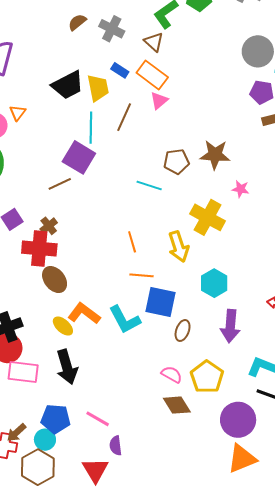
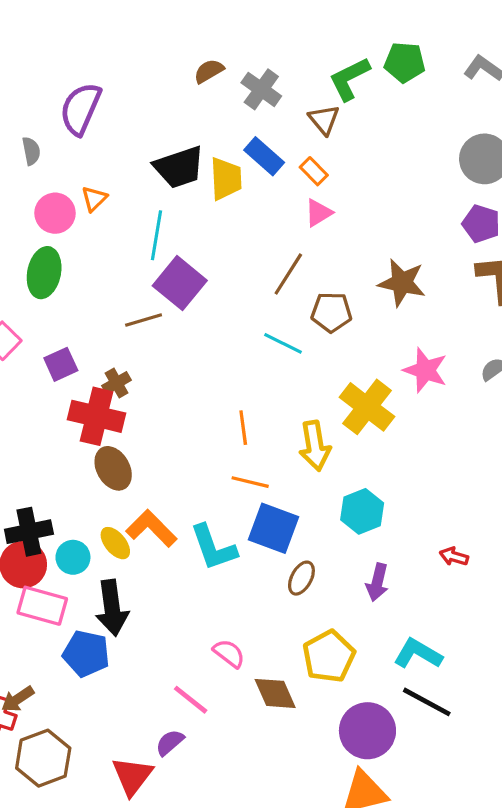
blue rectangle: (120, 70) -> (264, 156), size x1.4
orange rectangle: (152, 75) -> (314, 171), size x0.6
brown line: (124, 117) -> (288, 274), moved
cyan line: (91, 128) -> (156, 235), moved
brown star: (215, 155) -> (402, 283), moved
pink star: (241, 189) -> (425, 370), size x1.6
purple arrow: (230, 326) -> (377, 582), size x0.7
pink semicircle: (172, 374) -> (229, 653), moved
blue pentagon: (56, 419) -> (86, 654), moved
pink line: (98, 419) -> (191, 700), moved
cyan circle: (45, 440) -> (73, 557), moved
purple semicircle: (116, 446) -> (170, 742), turned 48

